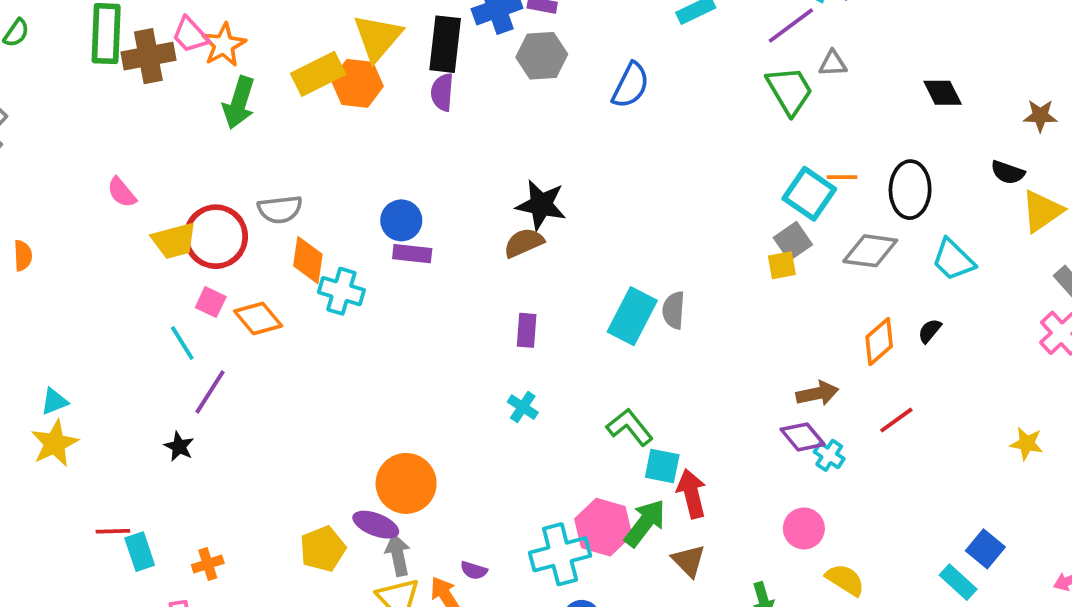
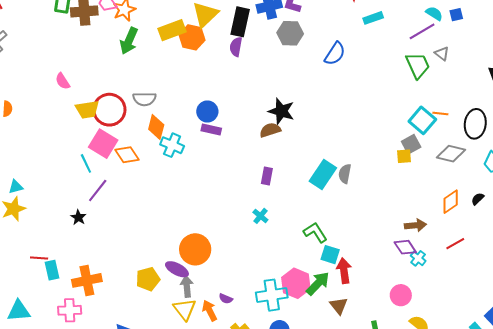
gray triangle: (833, 63) -> (442, 54), turned 35
pink square: (211, 302) -> (103, 144), size x1.8
orange cross: (208, 564) -> (87, 280), size x1.8

